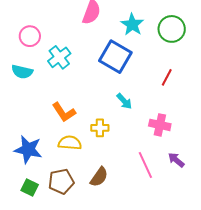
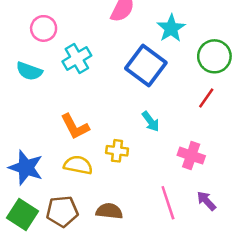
green circle: (172, 29) -> (214, 56), moved
brown semicircle: (99, 177) -> (109, 211), turned -125
green square: (30, 187) -> (22, 214), size x1.4

